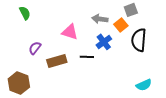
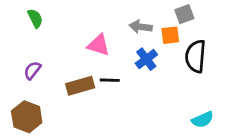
orange square: (121, 25) -> (170, 35), turned 32
purple semicircle: (35, 48) -> (32, 70), moved
black line: (87, 57) -> (110, 80), moved

